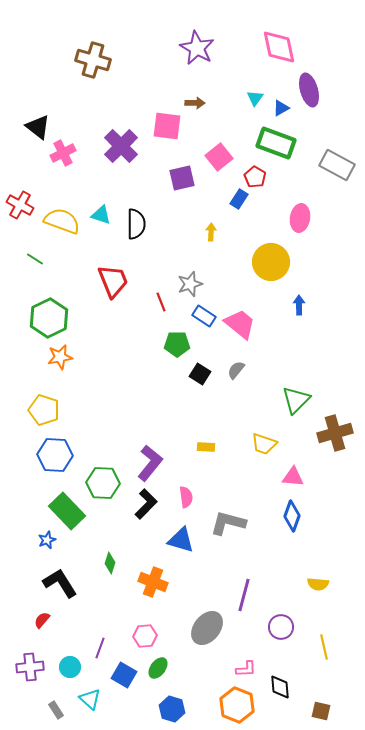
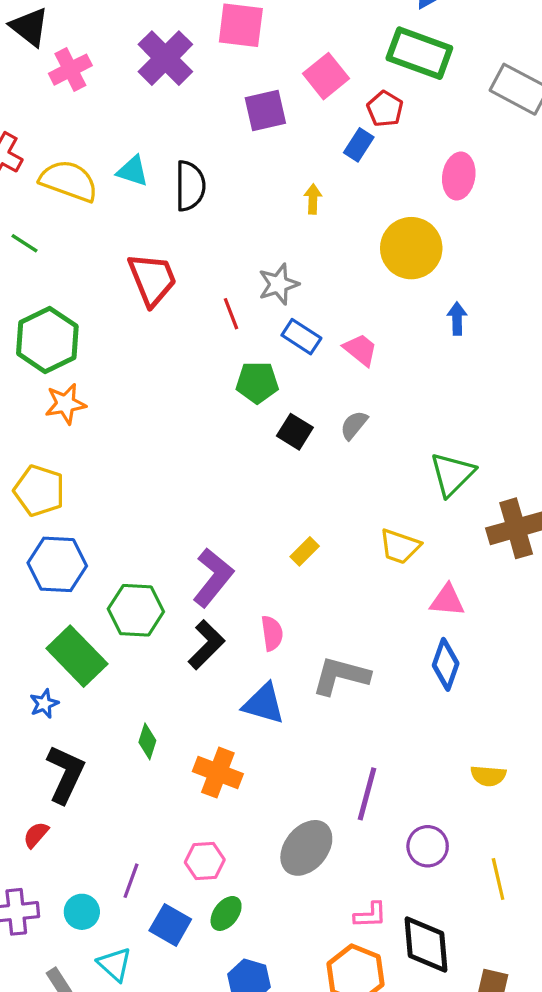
pink trapezoid: (240, 324) -> (360, 350), size x0.7
yellow rectangle: (206, 447) -> (305, 551), turned -48
black L-shape: (60, 583) -> (65, 774), turned 57
black diamond: (280, 687) -> (426, 945), size x1.5

